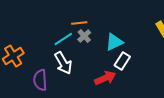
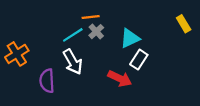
red arrow: (105, 78) -> (120, 79), turned 50

